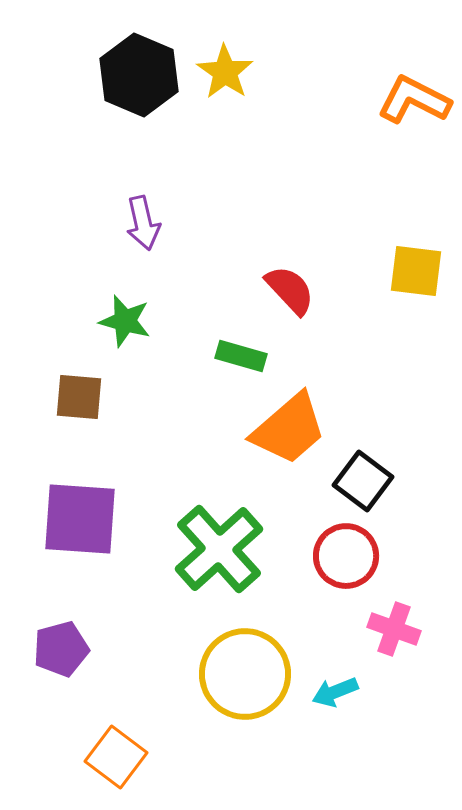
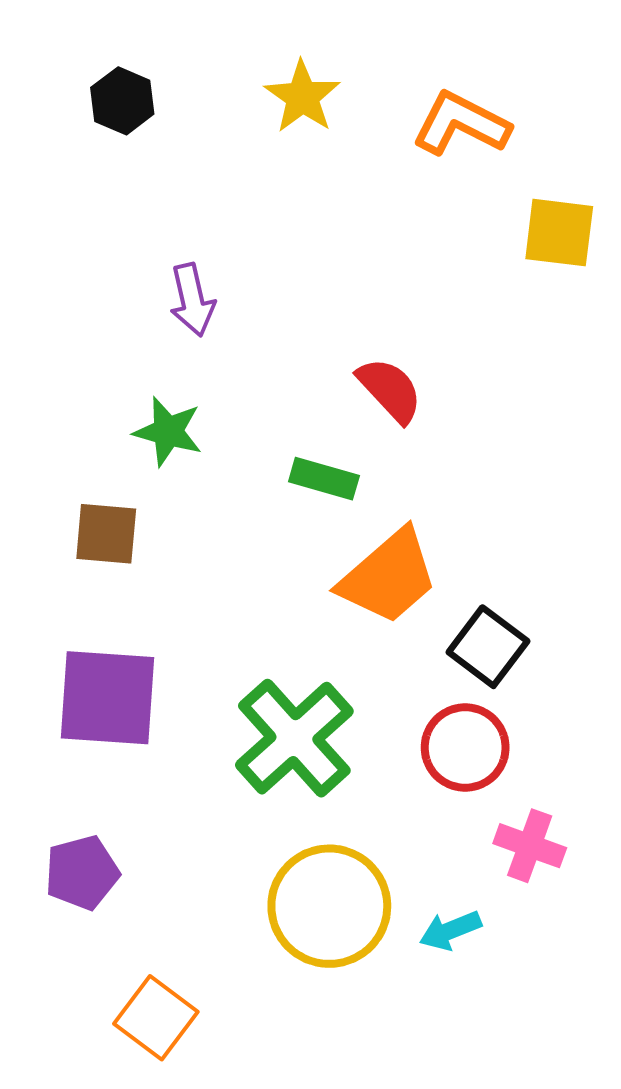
black hexagon: (139, 75) -> (122, 101), moved, size x0.6
orange L-shape: (414, 100) -> (461, 124), moved
yellow square: (416, 271) -> (559, 233), moved

